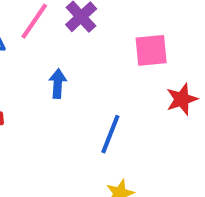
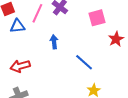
blue line: (110, 134) -> (84, 62), turned -60

